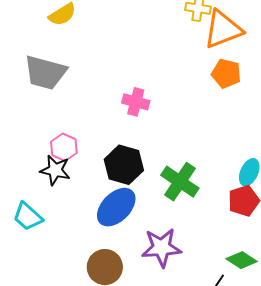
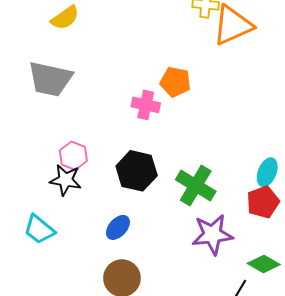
orange pentagon: (226, 74) -> (175, 82), moved
blue ellipse: (116, 207) -> (118, 227), moved, size x0.6
purple star: (162, 248) -> (212, 234), moved

